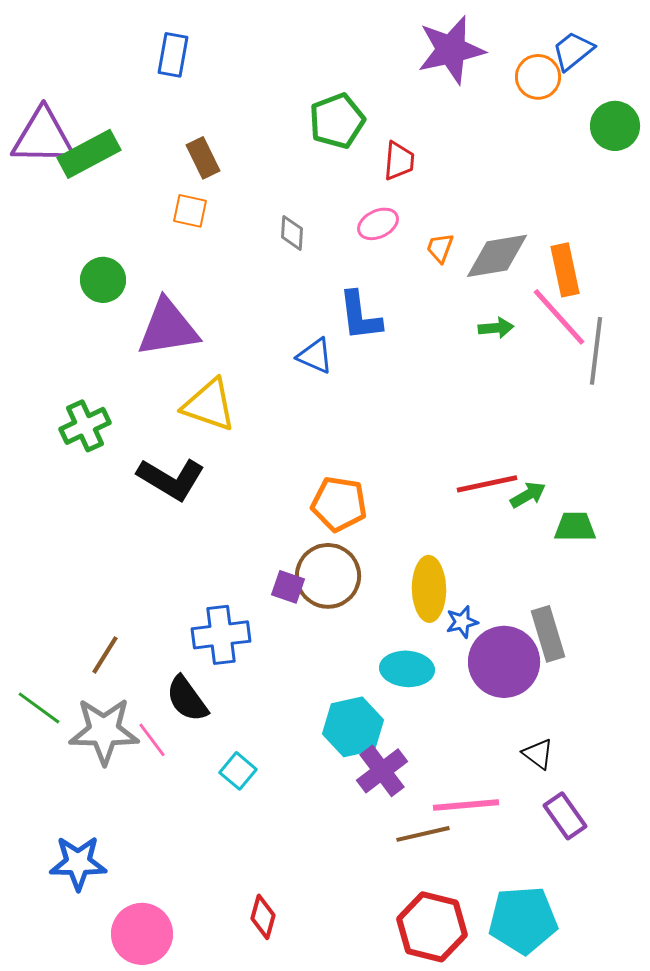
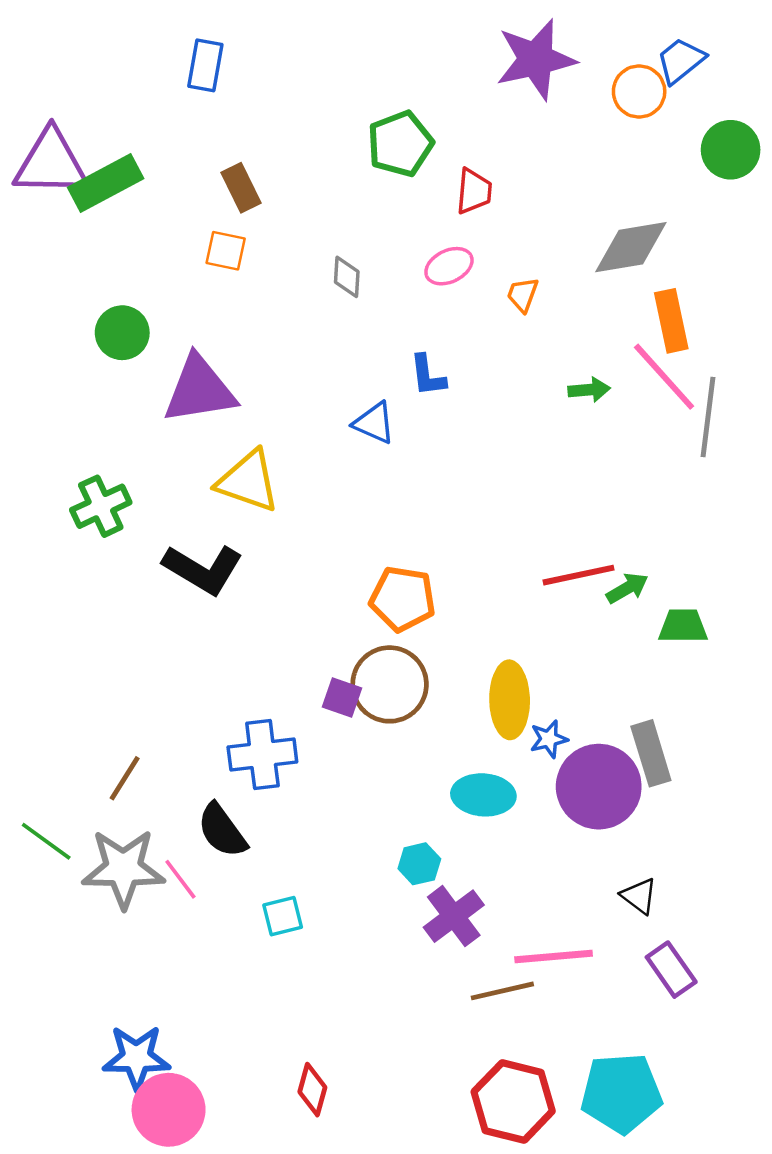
gray diamond: (497, 256) -> (631, 247), moved
blue L-shape: (360, 316) -> (428, 375), size x0.7
cyan hexagon: (353, 727) -> (419, 864), size x0.6
cyan square: (238, 771) -> (283, 916), turned 36
blue star: (78, 863) -> (136, 1057), moved

